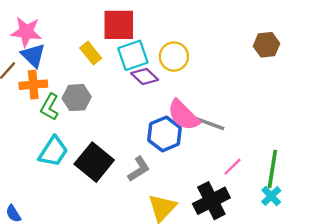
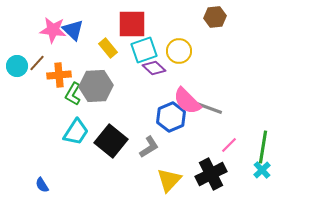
brown hexagon: (266, 45) -> (215, 17), moved
blue triangle: (33, 55) -> (73, 30), moved
gray hexagon: (77, 98) -> (96, 86), size x1.4

